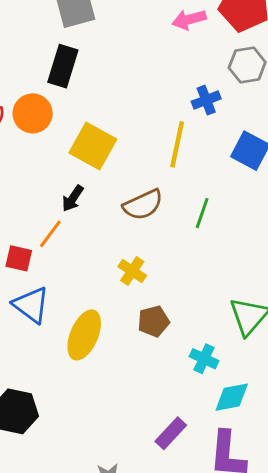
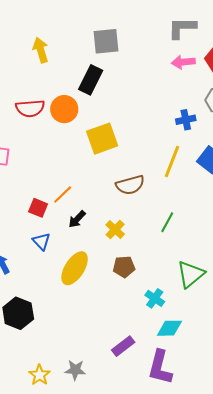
yellow line: (177, 144) -> (172, 161), moved
yellow square: (93, 146) -> (102, 139), turned 32
black arrow: (73, 198) -> (77, 219), moved
green line: (202, 213) -> (167, 222), moved
blue triangle: (31, 305) -> (41, 241), size x0.7

